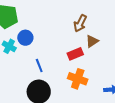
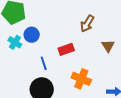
brown triangle: (92, 41) -> (108, 46), moved, turned -32
red rectangle: (75, 54) -> (66, 49), moved

